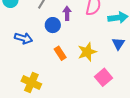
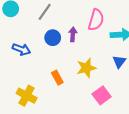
purple arrow: (67, 13) -> (73, 34), moved
orange rectangle: (60, 53) -> (57, 78), moved

